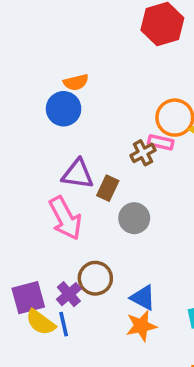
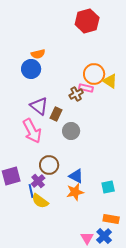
purple triangle: (78, 174) -> (39, 106), turned 30
purple cross: (69, 294) -> (38, 181), moved
yellow semicircle: (41, 322) -> (40, 201), moved

